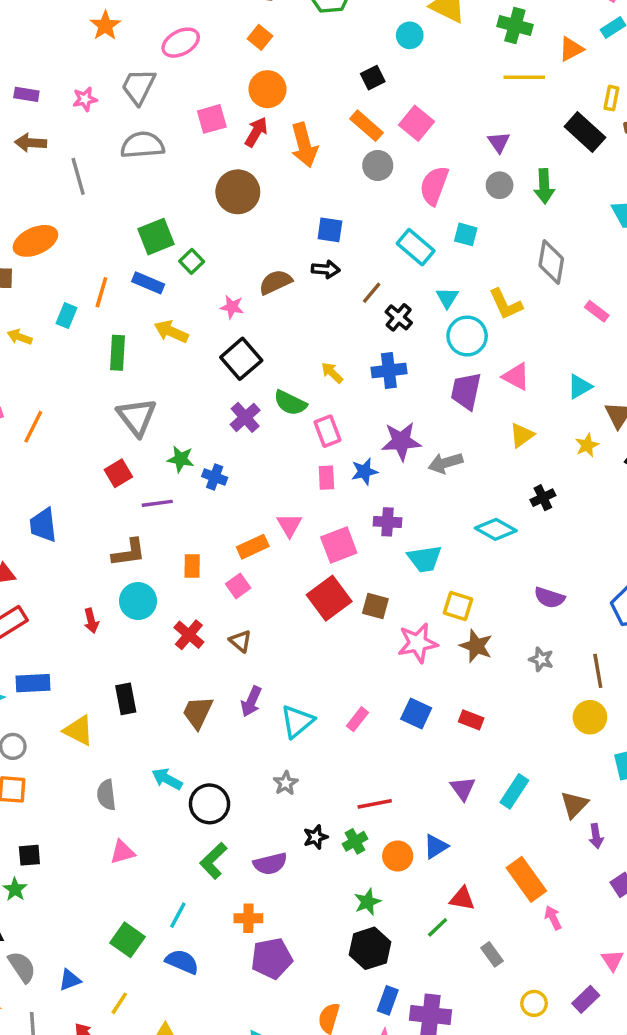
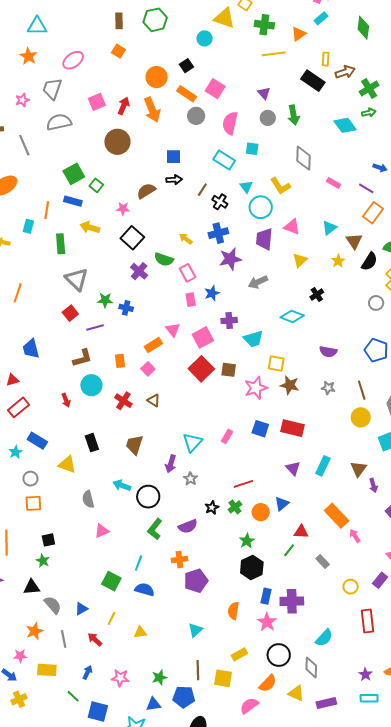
orange circle: (267, 89) -> (157, 77), moved
purple star: (401, 441) -> (230, 259), moved
blue rectangle: (33, 683) -> (37, 441), turned 42
purple arrow: (251, 701) -> (171, 464), moved
red rectangle: (471, 720) -> (293, 428), size x1.6

